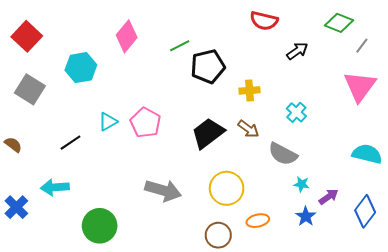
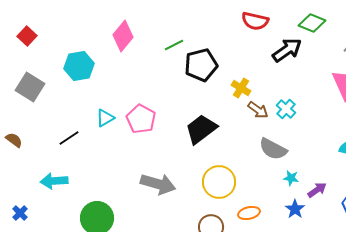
green diamond: (339, 23) -> (312, 23), moved
red square: (27, 36) -> (27, 36), size x0.7
black arrow: (297, 51) -> (287, 50), size x1.4
yellow cross: (249, 90) -> (241, 88), turned 36
brown arrow: (248, 129) -> (258, 110), moved
blue cross: (16, 207) -> (20, 213), moved, size x0.7

